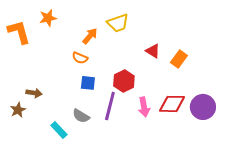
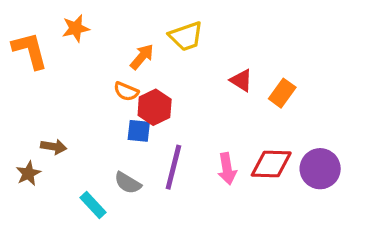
red hexagon: (124, 81) -> (155, 107), moved

